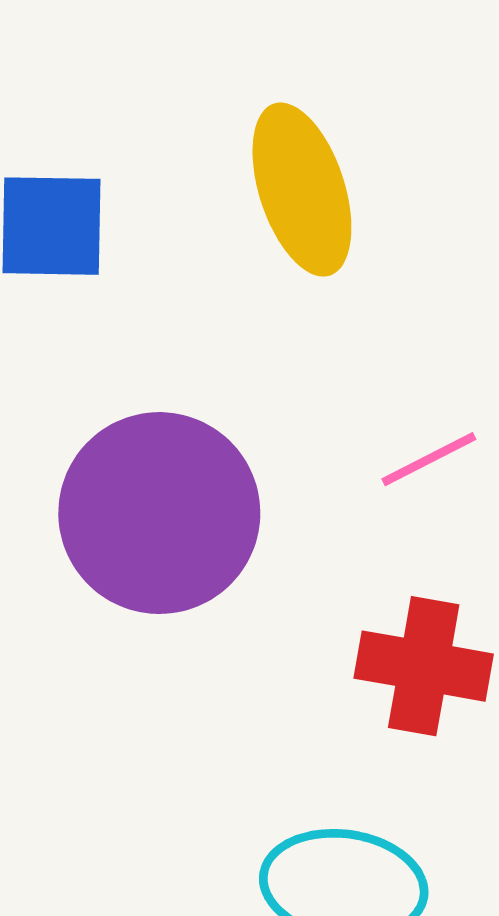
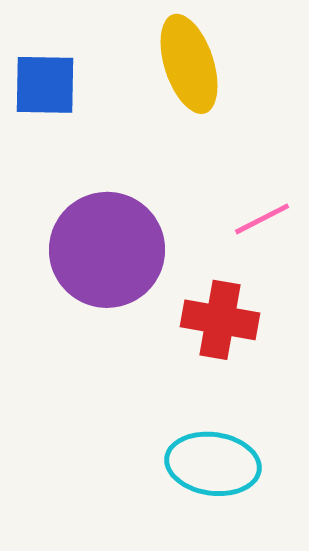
red cross: (424, 666) -> (220, 320), moved

